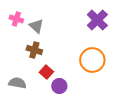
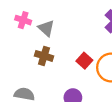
red square: (46, 72) -> (84, 61), moved

